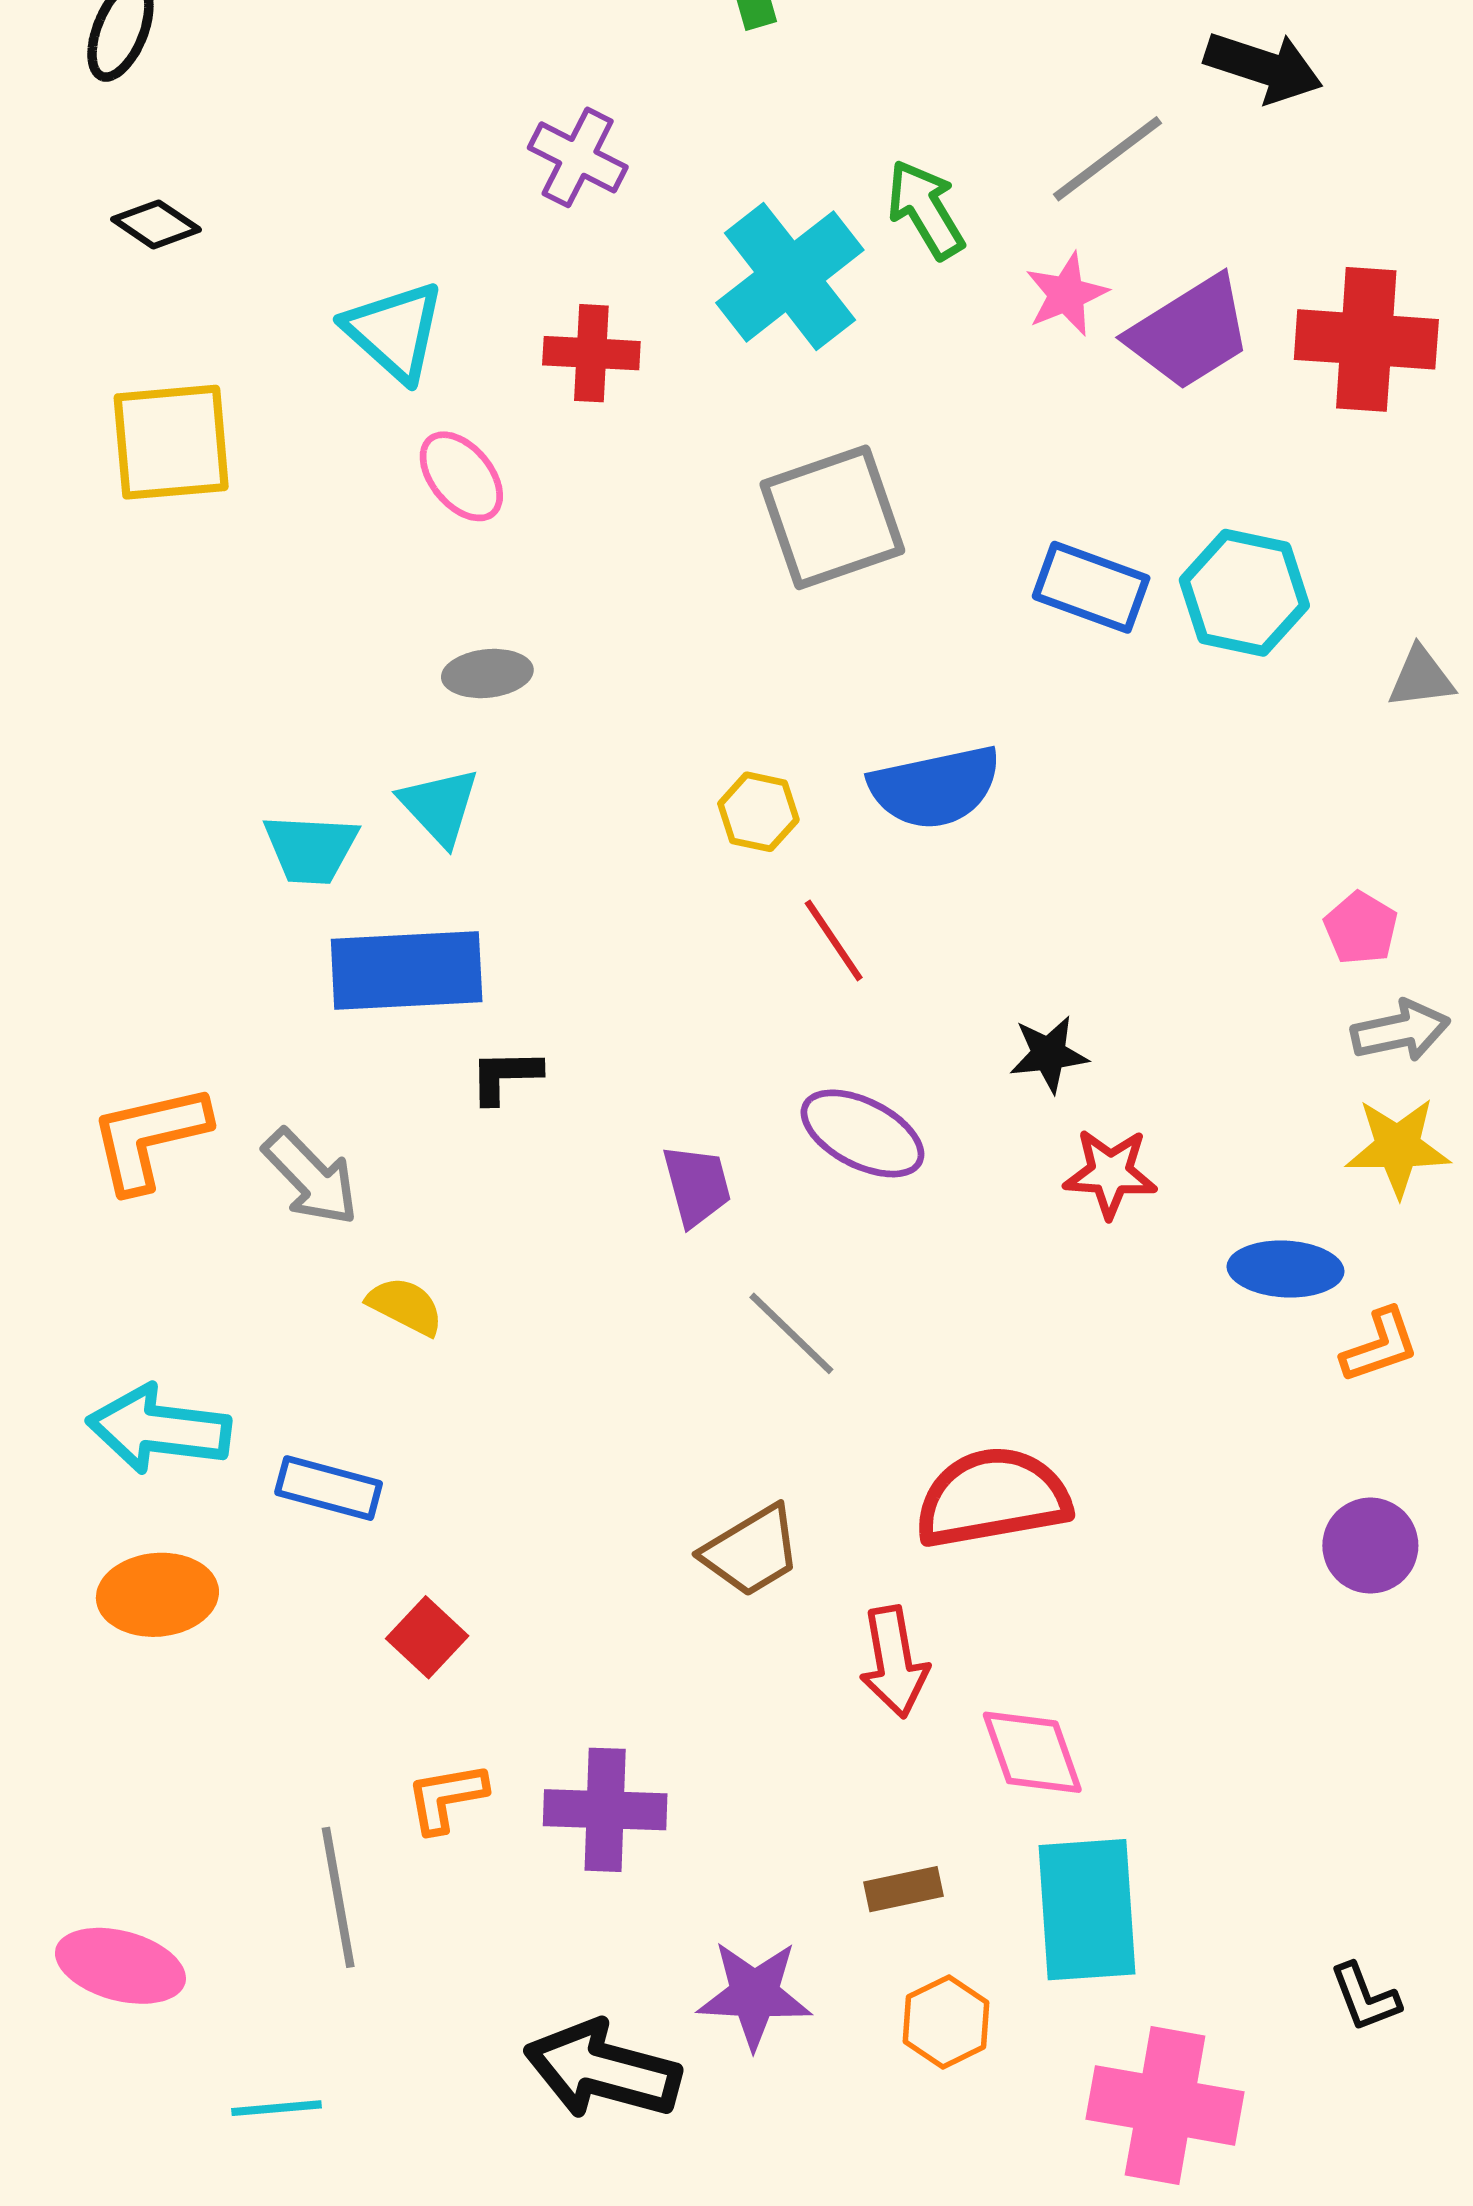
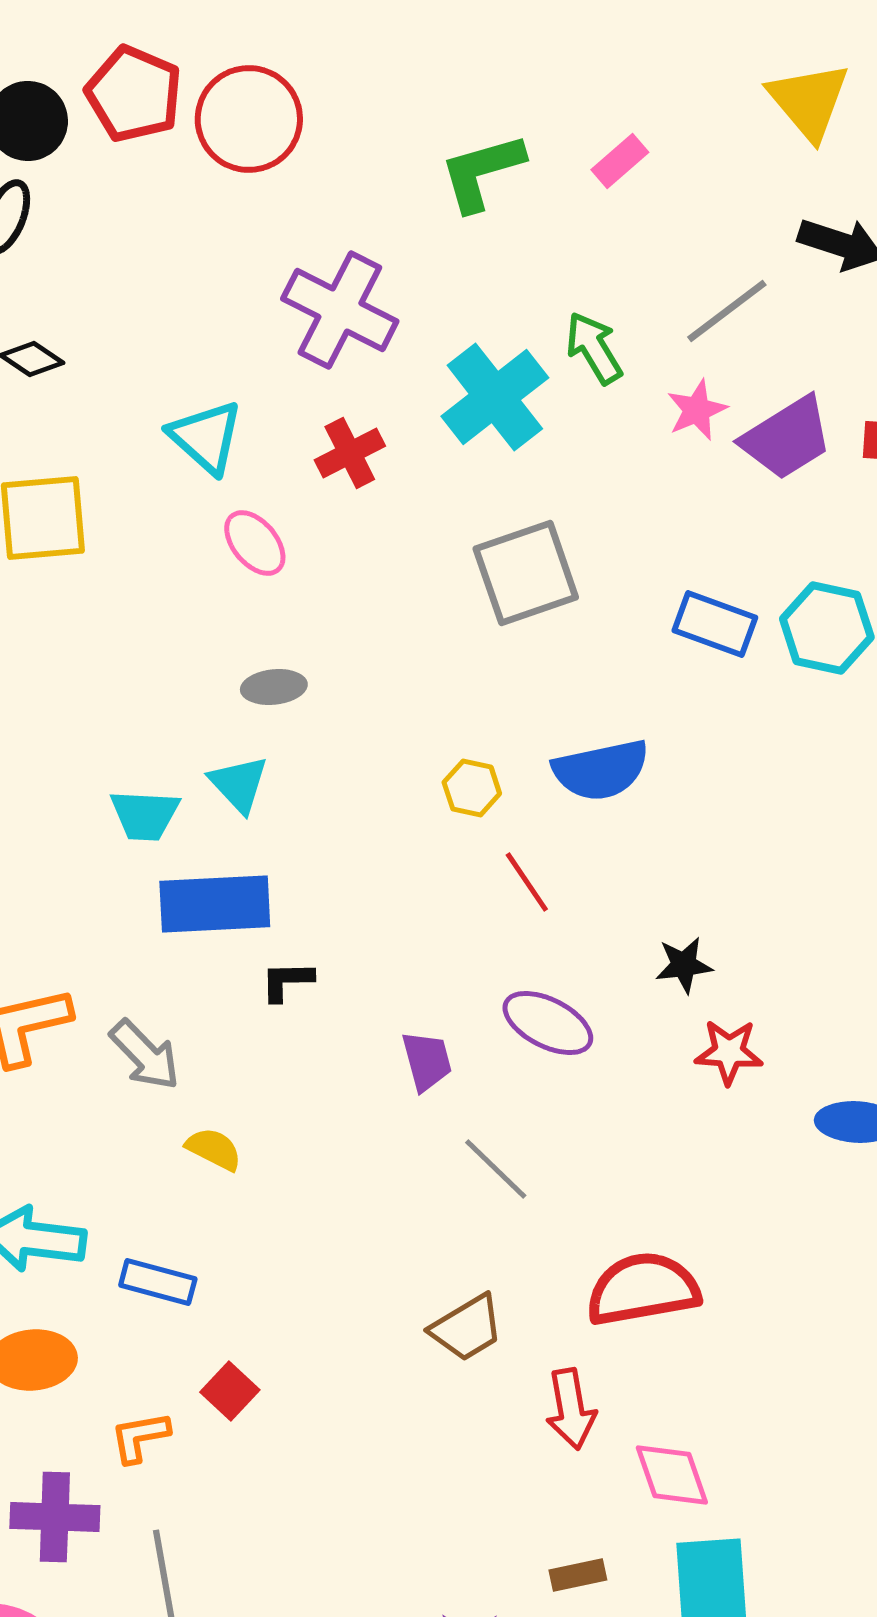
purple cross: (578, 157) -> (340, 310), size x1.6
red cross: (591, 353) -> (350, 453), turned -30
orange L-shape: (446, 1797) -> (140, 1437), moved
purple cross: (605, 1810) -> (55, 1517), moved

